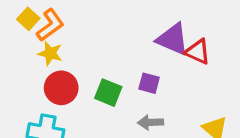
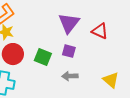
purple triangle: (173, 39) -> (69, 23), moved, turned 45

